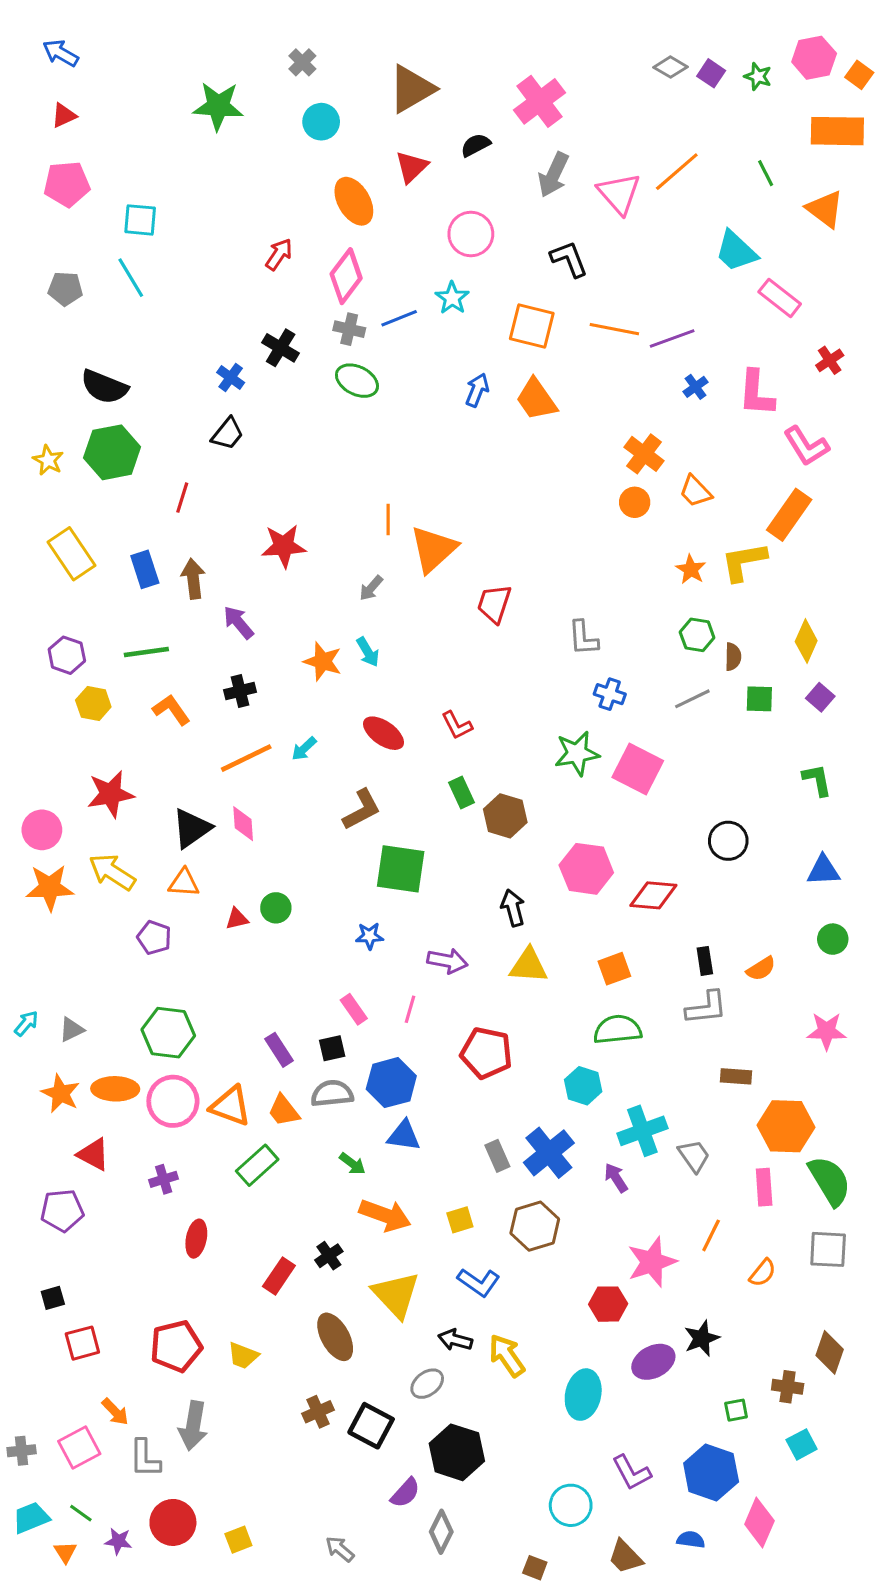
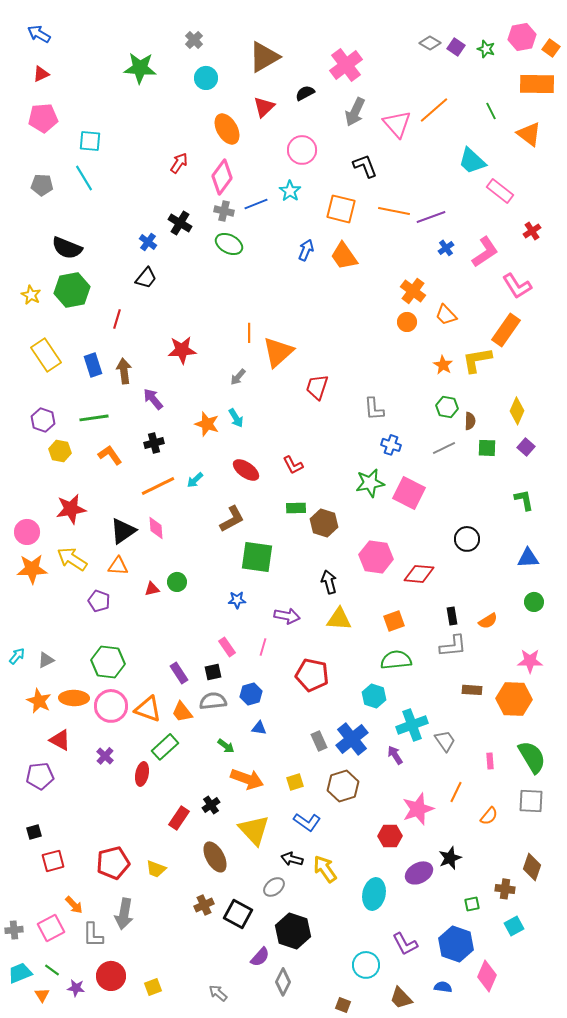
pink L-shape: (756, 393) -> (485, 252), turned -128
green rectangle: (461, 792) -> (296, 508), turned -66
blue hexagon: (391, 1083) -> (251, 694), size x0.7
orange hexagon: (786, 1126) -> (514, 699), moved
blue triangle: (404, 1136) -> (259, 728), size x0.7
purple cross: (164, 1179) -> (105, 756), turned -30
pink rectangle: (764, 1187) -> (490, 761), size x0.7
red ellipse: (196, 1239) -> (142, 774), moved

